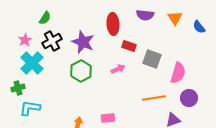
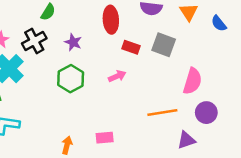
green semicircle: (45, 18) -> (48, 12), moved
purple star: (83, 42) -> (73, 42), size x0.6
gray square: (152, 59) -> (164, 45), moved

